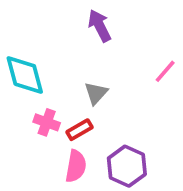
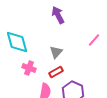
red rectangle: (79, 130) -> (56, 72), moved

